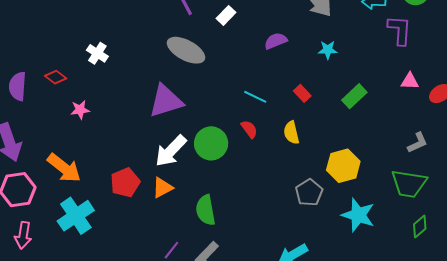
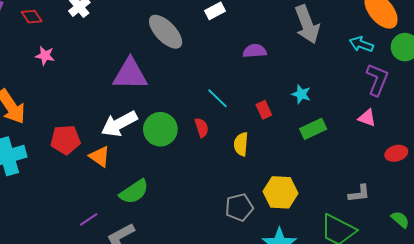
cyan star: (328, 50) -> (301, 94), moved
pink triangle: (410, 81) -> (367, 118), moved
orange triangle: (162, 188) -> (100, 157), turned 45
green semicircle: (206, 210) -> (134, 192), turned -132

